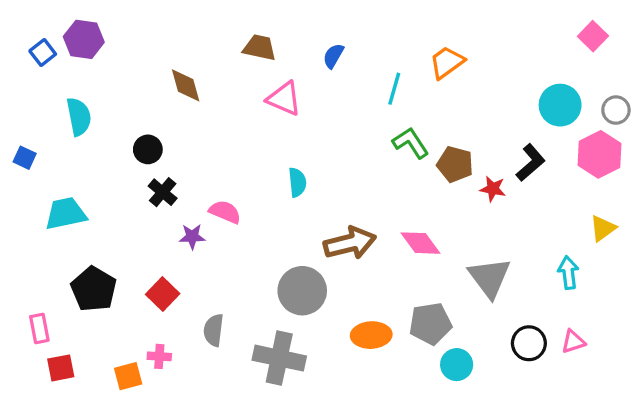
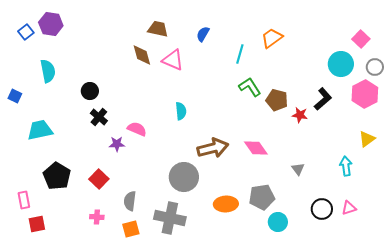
pink square: (593, 36) -> (361, 39), moved
brown diamond: (186, 85) -> (142, 55), moved
gray triangle: (489, 278) -> (298, 169), size x0.5
orange square: (128, 376) -> (131, 229), moved

